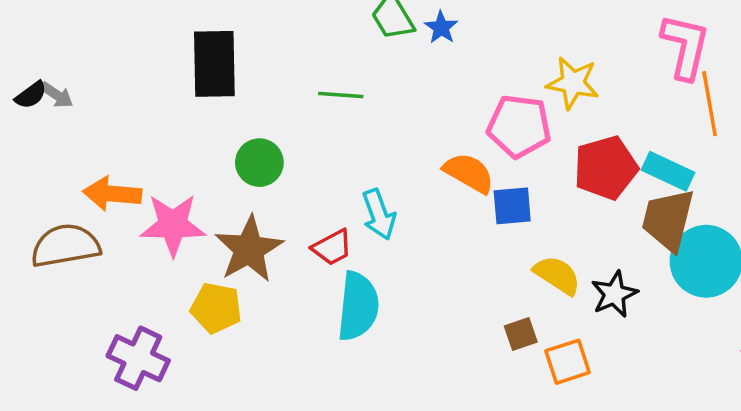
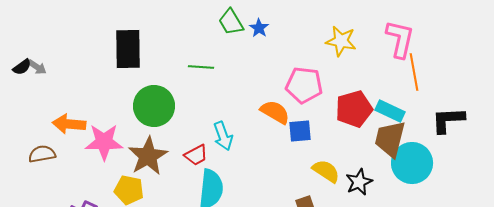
yellow star: (573, 83) -> (341, 41), moved
green circle: (259, 163) -> (154, 106), size x1.5
brown semicircle: (65, 246) -> (42, 154), size x0.7

